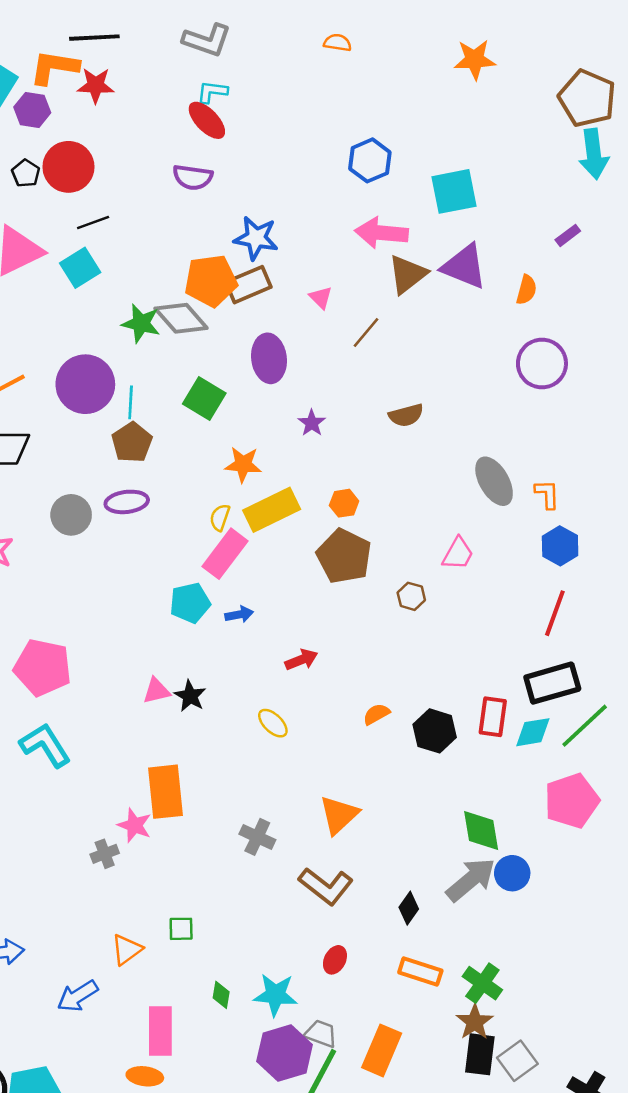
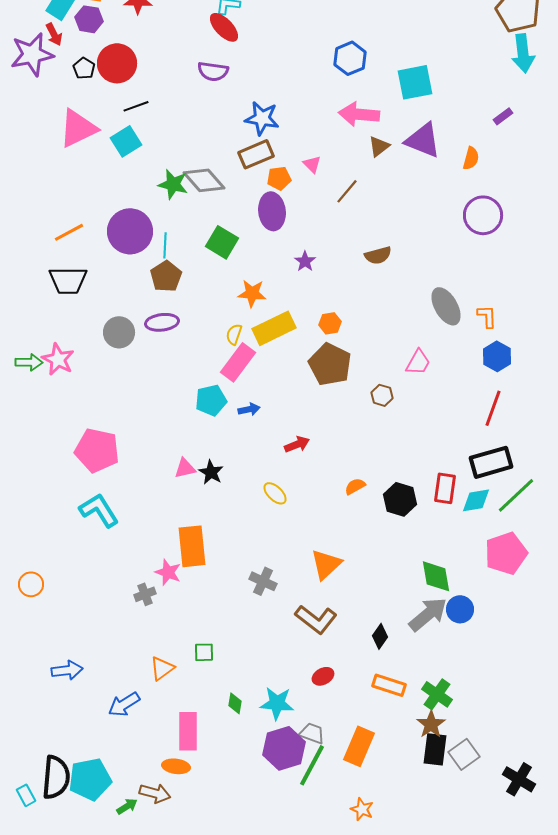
brown triangle: (407, 274) -> (379, 146), size x0.7
orange pentagon: (211, 281) -> (279, 178), moved, size x0.6
red ellipse: (335, 960) -> (323, 676), turned 35

